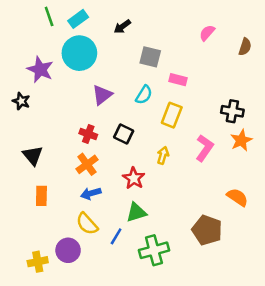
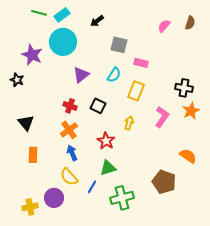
green line: (49, 16) -> (39, 13), turned -56
brown semicircle: (245, 47) -> (190, 23), moved
blue arrow: (91, 193) -> (72, 153), turned 84

